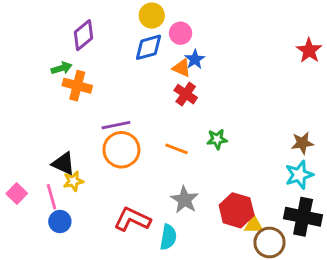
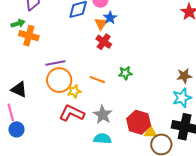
orange triangle: (182, 68) -> (101, 24), turned 40
yellow star: (73, 181) -> (74, 91), moved
red L-shape: (132, 219) -> (72, 113), moved
cyan semicircle: (168, 237) -> (102, 139), moved, turned -96

